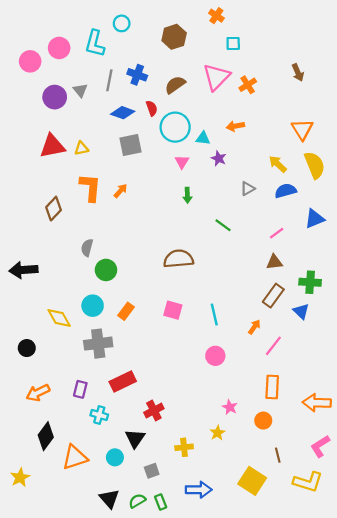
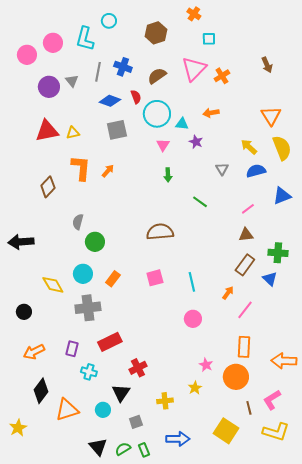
gray triangle: (248, 189) -> (222, 169), turned -32
pink square: (173, 310) -> (155, 278), turned -30
orange circle: (263, 421) -> (236, 377), size x1.6
pink L-shape: (320, 446) -> (272, 400), moved

